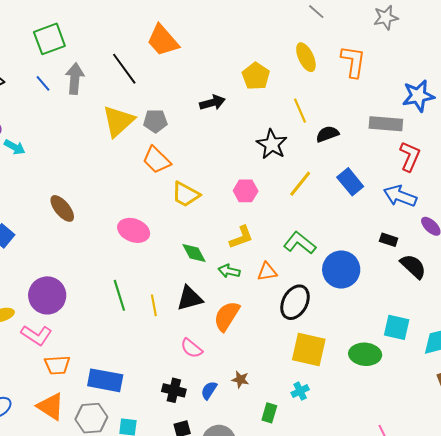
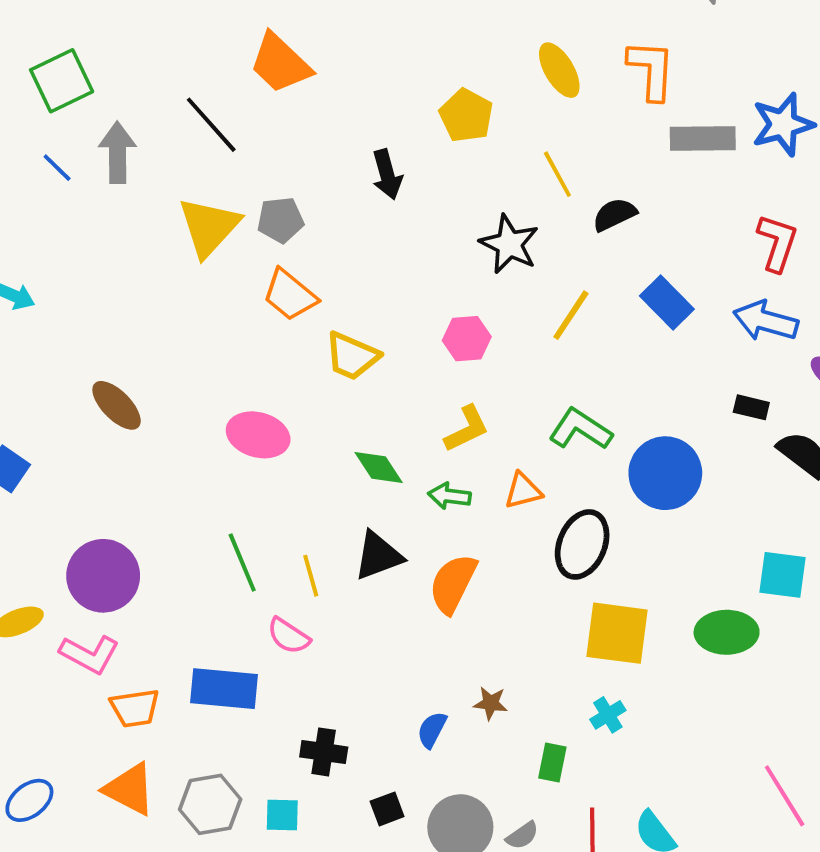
black arrow: (212, 103) -> (387, 174), turned 95
gray rectangle: (386, 124) -> (703, 138), moved
pink semicircle: (191, 348) -> (288, 636), moved
blue rectangle: (105, 380) -> (224, 689), moved
black cross: (174, 390) -> (324, 752), moved

